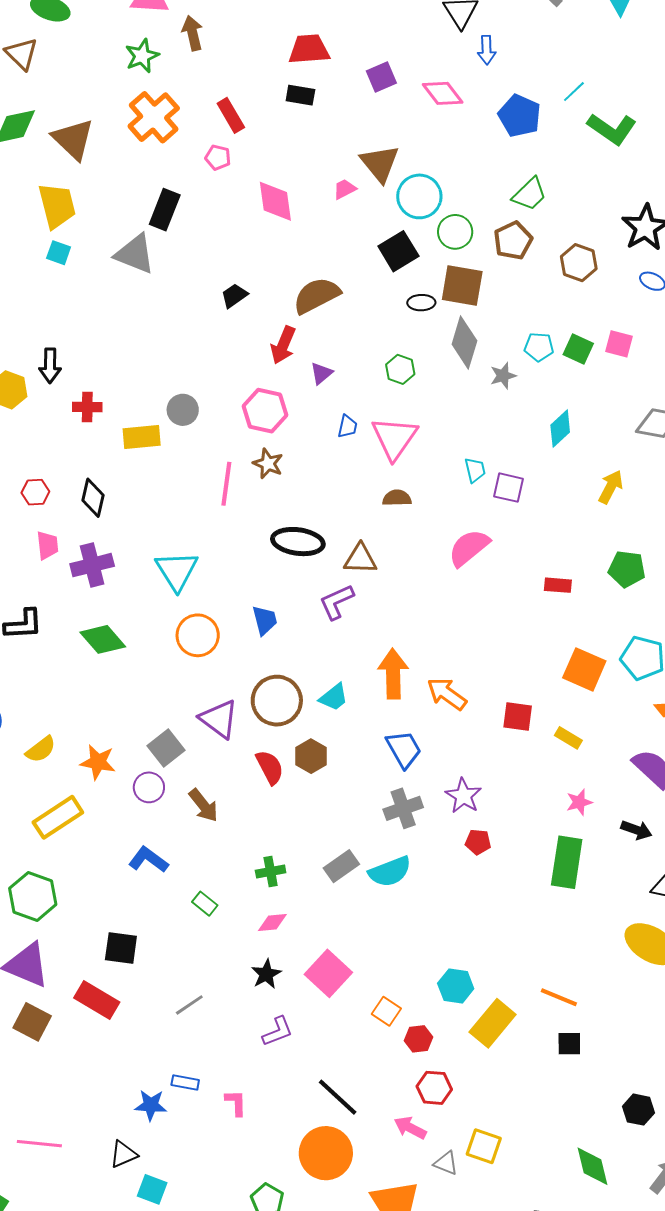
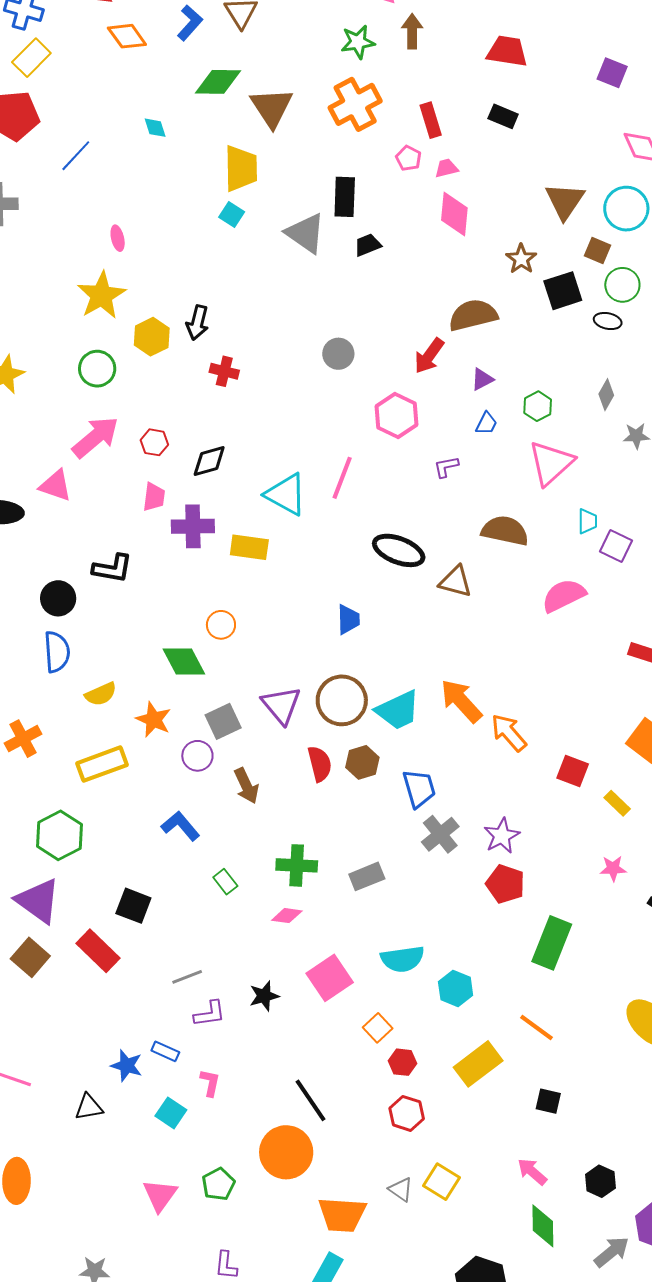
red trapezoid: (309, 49) -> (507, 51), moved
purple square: (381, 77) -> (612, 73), moved, turned 32
pink trapezoid: (345, 189) -> (446, 168), moved
cyan circle: (419, 196) -> (626, 209), moved
black rectangle: (165, 210) -> (345, 197), turned -33
brown square: (462, 285) -> (597, 251), moved, size x0.6
black trapezoid: (234, 296) -> (368, 245), moved
black ellipse: (421, 303) -> (608, 321), moved
gray diamond: (464, 342) -> (606, 395), size x0.6
purple triangle: (321, 373) -> (482, 379), moved
gray circle: (183, 410) -> (338, 354), moved
blue trapezoid: (347, 426) -> (486, 423), moved
yellow rectangle: (142, 437) -> (249, 547), moved
pink triangle: (394, 438) -> (551, 463), moved
brown star: (268, 464) -> (521, 259), moved
black diamond: (93, 498) -> (209, 461), turned 48
brown semicircle: (397, 498) -> (505, 531), size x1.6
cyan triangle: (177, 571) -> (286, 494), moved, turned -42
purple L-shape: (337, 602) -> (446, 467), moved, size x0.7
orange circle: (198, 635) -> (221, 625), moved, size x0.7
green diamond: (103, 639) -> (184, 662), moved
orange arrow: (393, 674) -> (461, 701), turned -54
cyan trapezoid: (334, 697) -> (398, 710), size x1.5
blue trapezoid: (404, 749) -> (419, 788), moved
gray cross: (403, 808) -> (440, 834), turned -33
red pentagon: (478, 842) -> (505, 884), size x1.5
green rectangle: (567, 862) -> (552, 943), moved
green cross: (271, 872) -> (297, 865), size x1.4
cyan semicircle: (390, 872) -> (402, 959), moved
black star: (266, 974) -> (264, 996), moved
cyan hexagon: (456, 986) -> (456, 989), moved
orange line: (559, 997) -> (536, 1027), moved
purple L-shape: (278, 1031) -> (210, 1014), moved
pink arrow: (410, 1128) -> (532, 1172), moved
cyan square: (152, 1189) -> (171, 1113), moved

